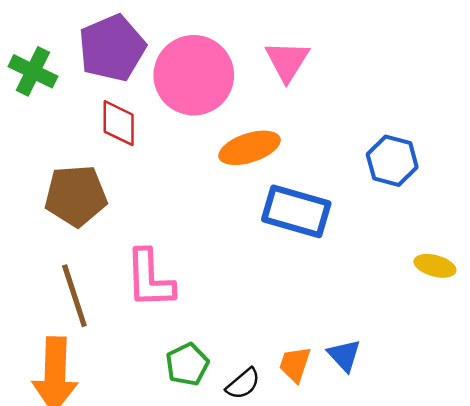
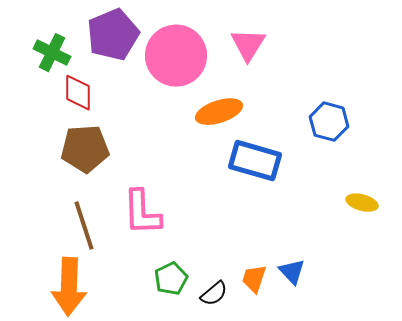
red diamond: (119, 123) -> (78, 93), moved

